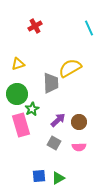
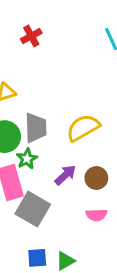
yellow semicircle: (70, 68) -> (83, 128), moved
gray trapezoid: (51, 83) -> (36, 128), moved
gray square: (54, 143) -> (33, 209), moved, size x1.6

